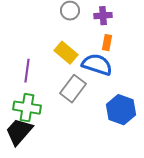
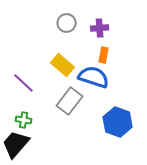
purple line: (27, 71) -> (24, 83), turned -55
green cross: (27, 108) -> (24, 120), size x0.6

